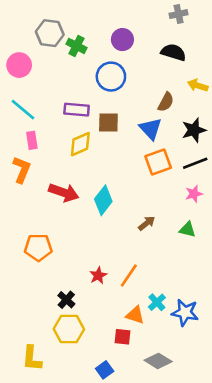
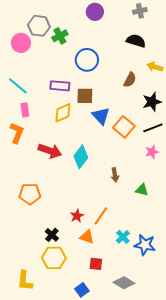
purple circle: (122, 40) -> (95, 12), moved
green cross: (77, 46) -> (60, 36), turned 35
pink circle: (19, 65) -> (21, 43), moved
blue triangle: (150, 129) -> (101, 116), moved
orange square: (158, 162) -> (124, 127), turned -30
brown arrow: (147, 223) -> (115, 175), turned 120
green triangle: (187, 230) -> (142, 190), moved
orange triangle: (135, 315) -> (87, 237), moved

